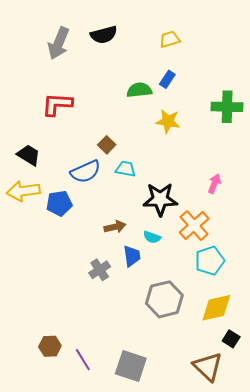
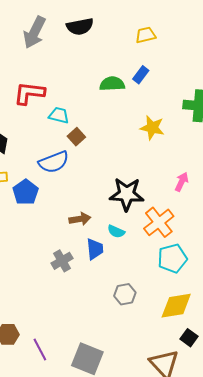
yellow star: (168, 121) -> (152, 128), moved
cyan trapezoid: (126, 169) -> (59, 115), moved
blue pentagon: (59, 203) -> (26, 192), turned -30
gray hexagon: (164, 299) -> (125, 294), size x0.6

